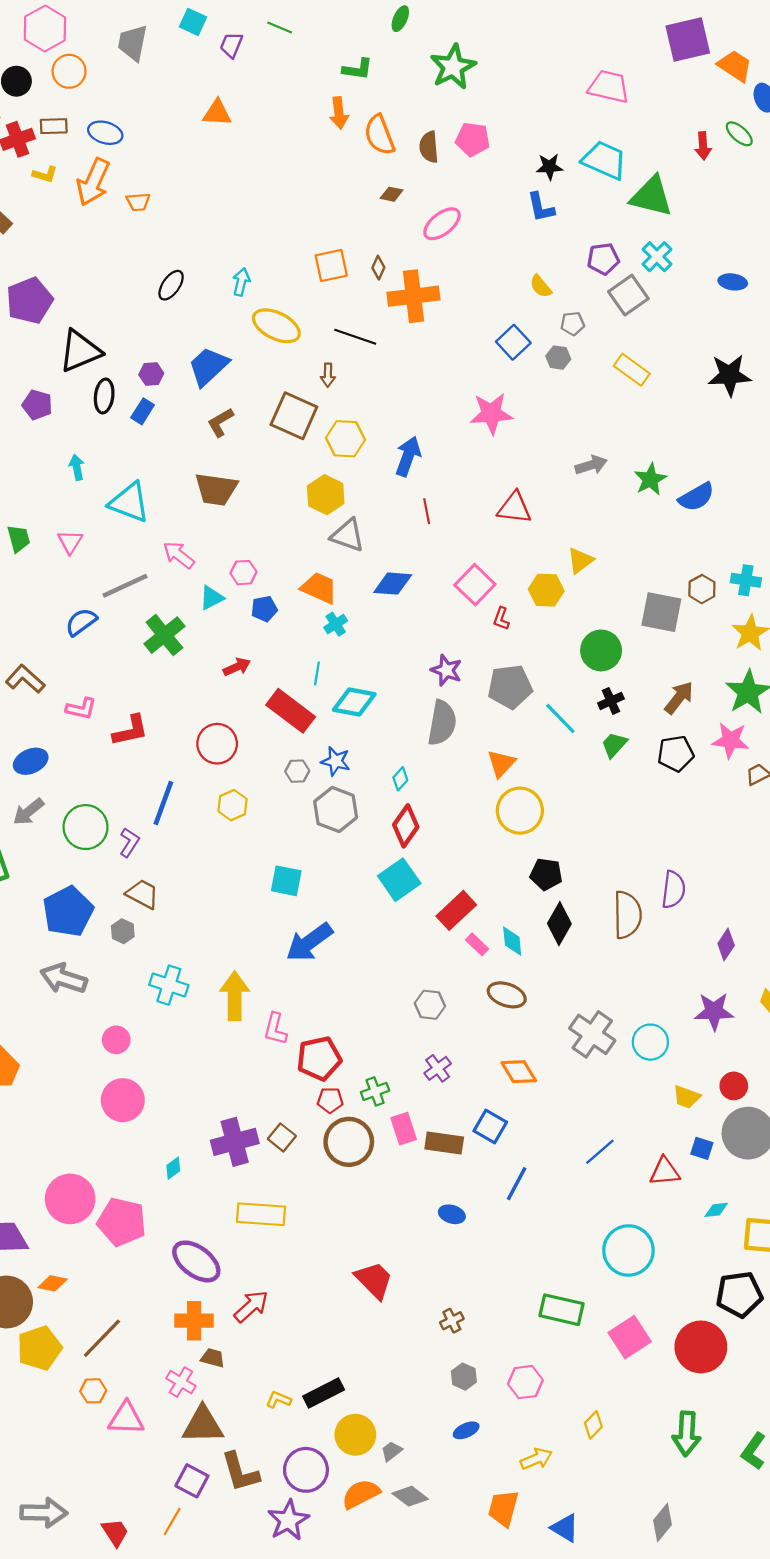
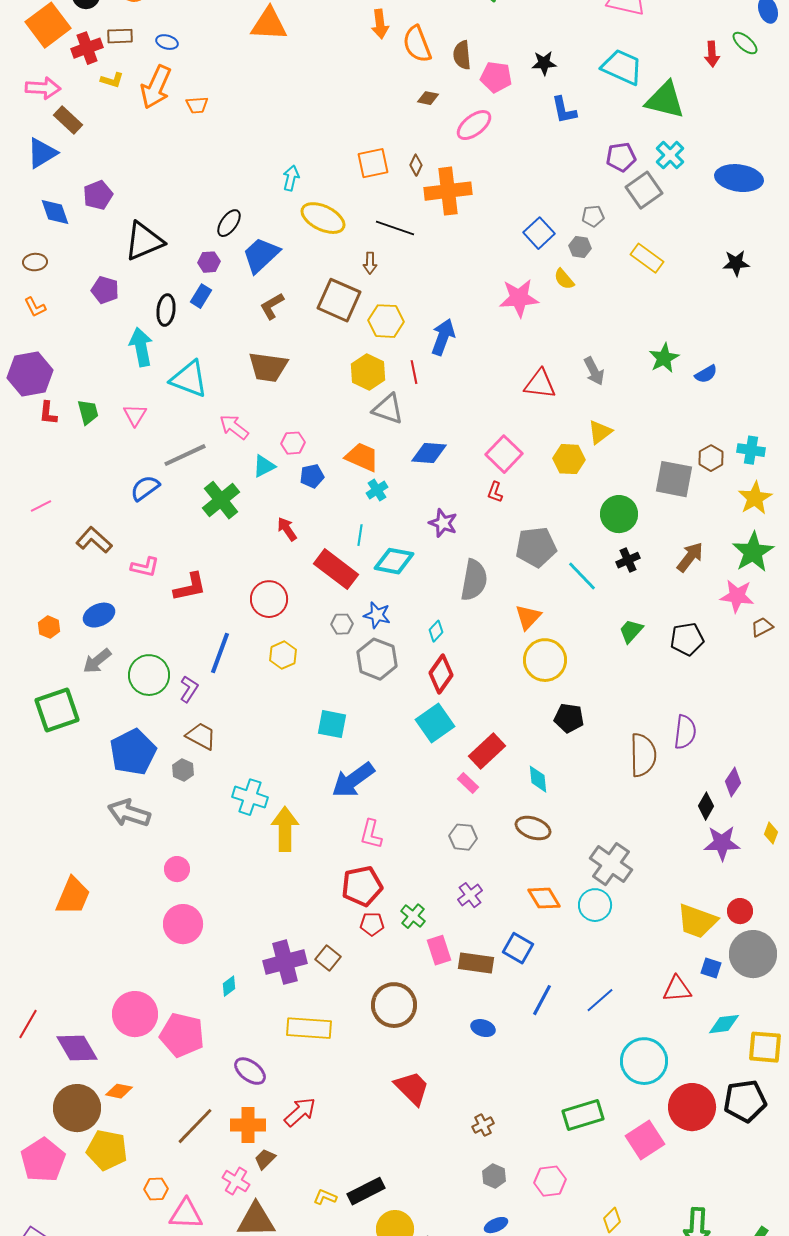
orange triangle: (217, 113) -> (269, 24), size x1.4
blue ellipse: (105, 133) -> (167, 42), size x0.7
pink pentagon: (473, 139) -> (496, 77), moved
black star: (549, 167) -> (544, 63), moved
blue ellipse: (733, 282) -> (739, 178), size x1.8
black ellipse: (171, 285) -> (229, 223), moved
yellow semicircle: (541, 286) -> (564, 279), moved
purple pentagon: (30, 301) -> (98, 195), size x0.7
black star: (729, 375) -> (736, 263), size x0.7
black ellipse: (104, 396) -> (166, 310), moved
gray arrow: (591, 465) -> (594, 371), moved, turned 80
cyan arrow: (77, 467) -> (141, 347), size x1.6
blue semicircle: (696, 497) -> (706, 374), size x0.7
red line: (427, 511) -> (414, 372), moved
red L-shape: (501, 619) -> (495, 492), moved
red arrow: (237, 667) -> (287, 529), turned -100
purple star: (446, 670) -> (443, 523), moved
green trapezoid: (614, 745) -> (631, 631), moved
black pentagon: (676, 754) -> (687, 639), moved
black diamond: (559, 924) -> (706, 806), moved, size x0.7
pink rectangle: (477, 944) -> (468, 783), moved
cyan cross: (169, 985) -> (250, 797), moved
pink L-shape: (275, 1029) -> (371, 834), moved
cyan circle: (650, 1042) -> (595, 905), moved
green cross: (375, 1091) -> (413, 916), turned -30
yellow trapezoid: (687, 1097) -> (697, 921), size x1.6
brown circle: (349, 1142) -> (394, 1005), moved
blue line: (600, 1152) -> (600, 1000), moved
cyan diamond: (716, 1210) -> (724, 1024), size x1.4
purple ellipse: (196, 1261) -> (250, 1071), size x0.7
green rectangle: (562, 1310) -> (583, 1115), turned -30
brown line: (102, 1338) -> (195, 1126), moved
red circle: (701, 1347) -> (692, 1107), moved
yellow pentagon: (39, 1348) -> (107, 1150), turned 30
brown trapezoid: (213, 1358) -> (265, 1159), turned -60

